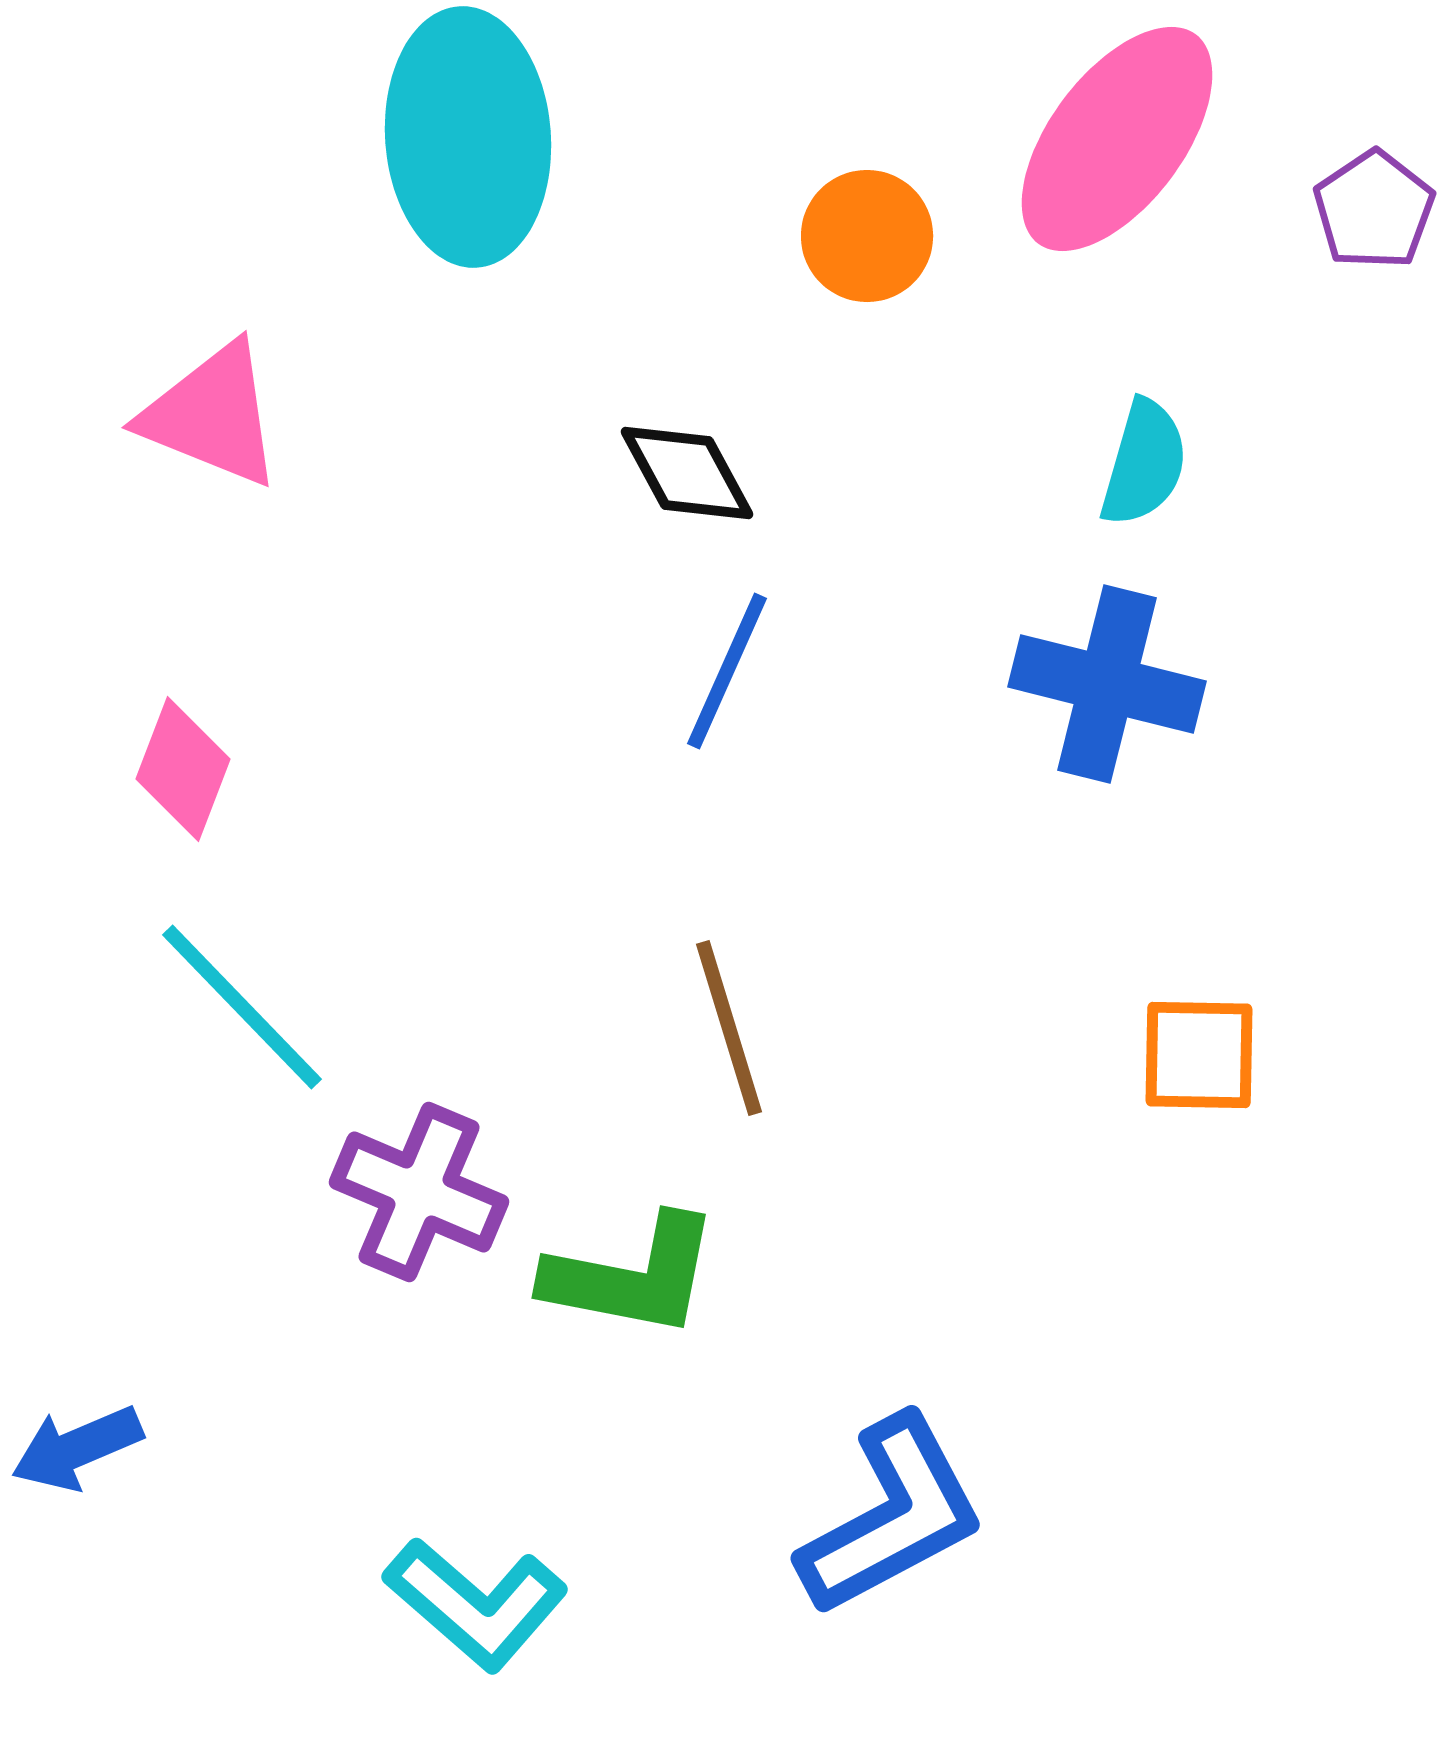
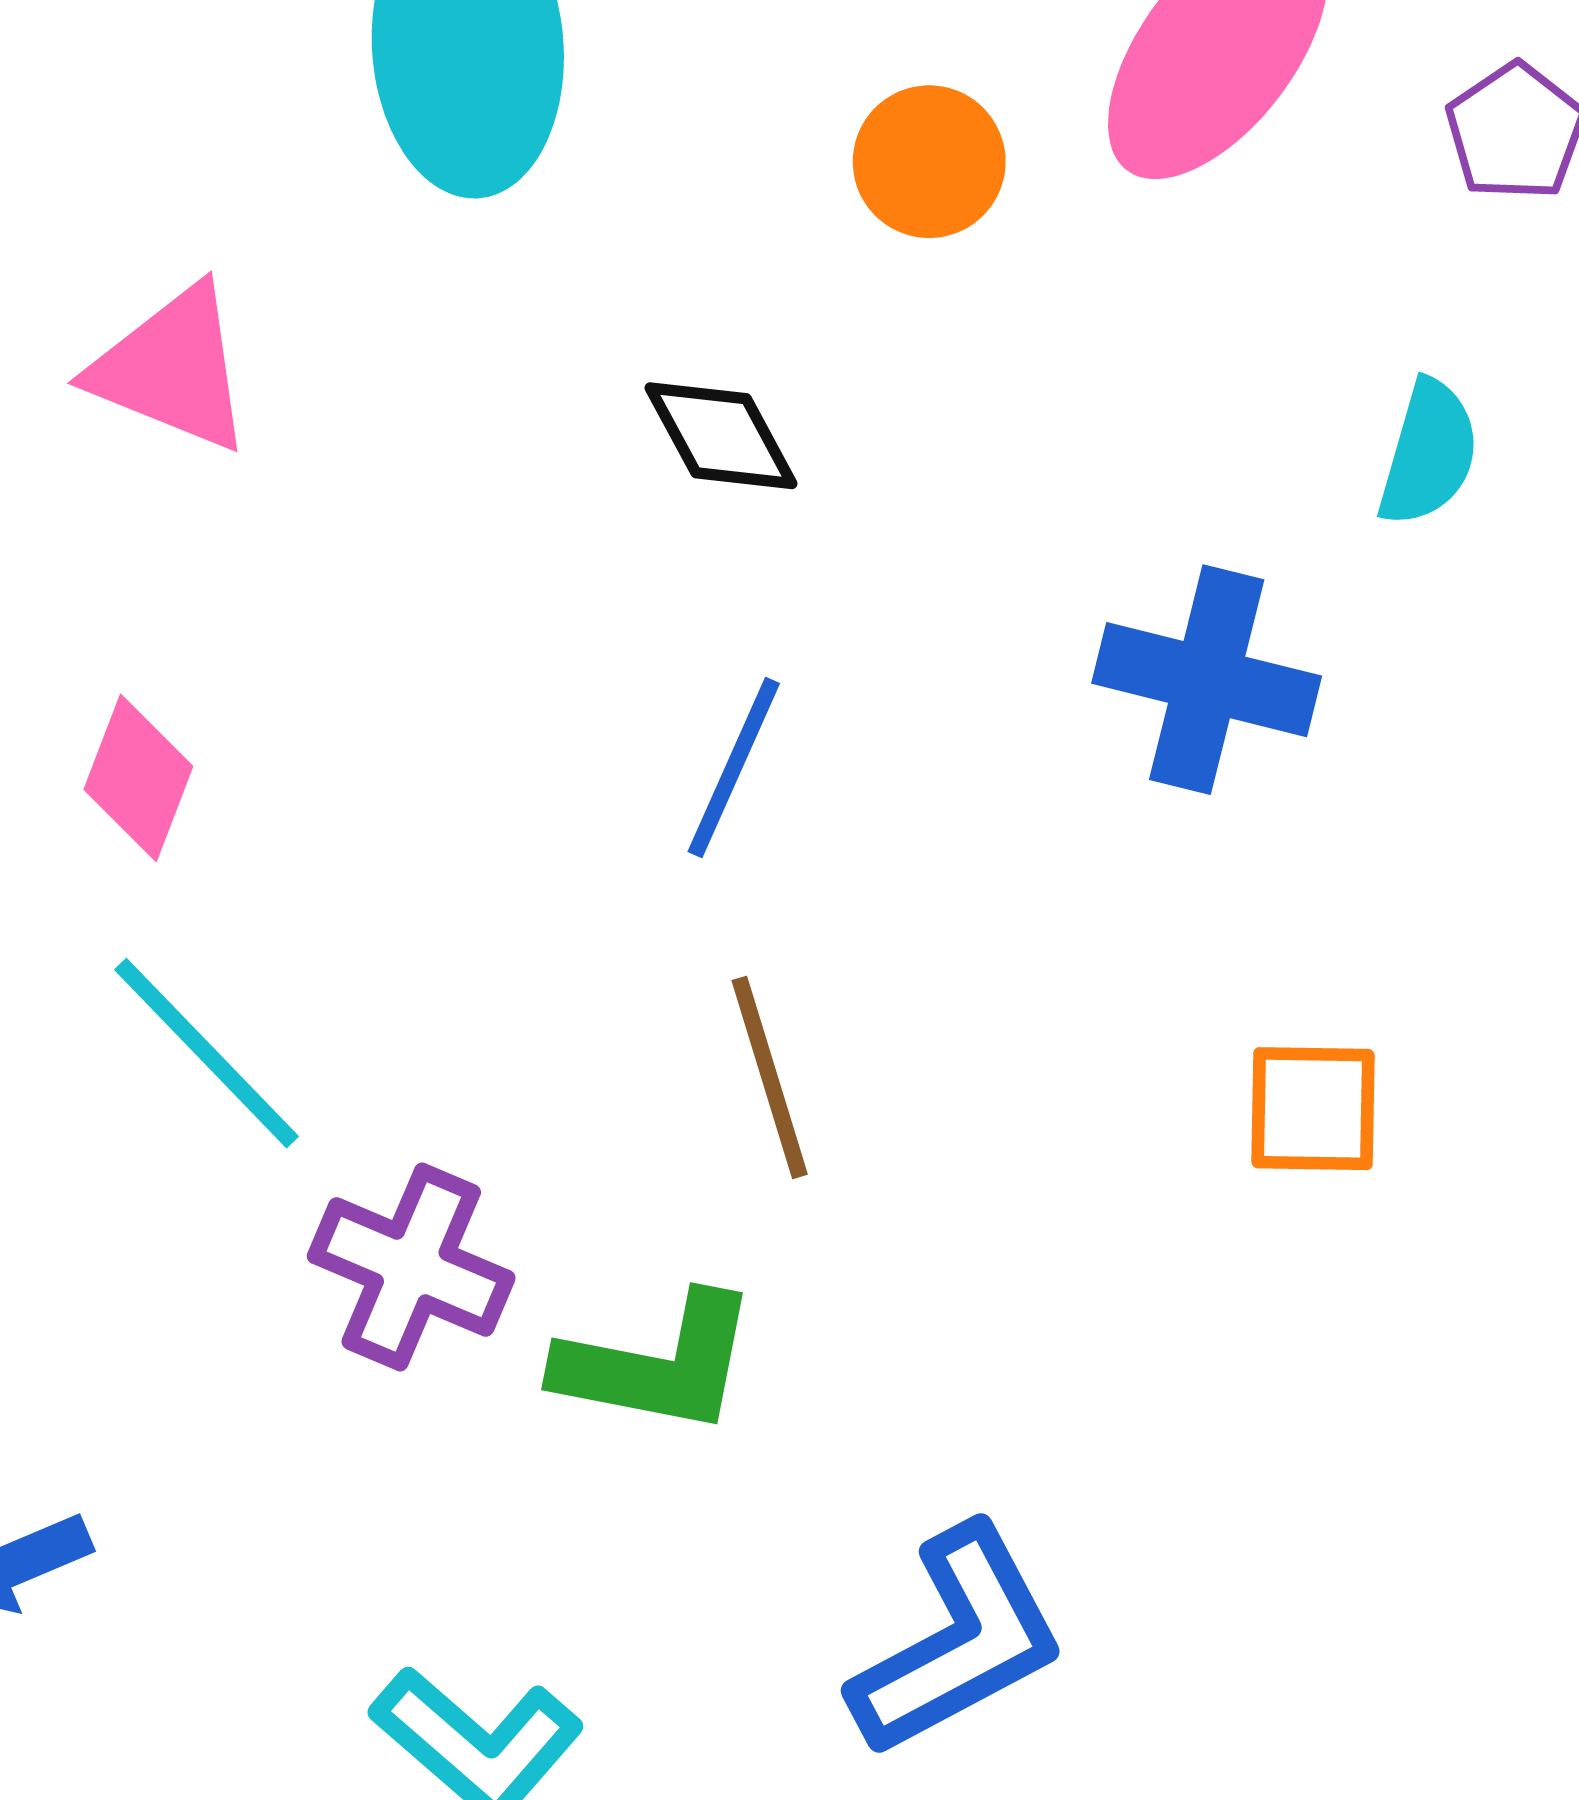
cyan semicircle: (1144, 463) -> (1429, 453), moved
blue line: (727, 671) -> (734, 768), moved

